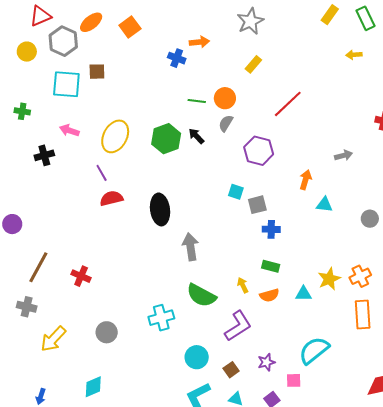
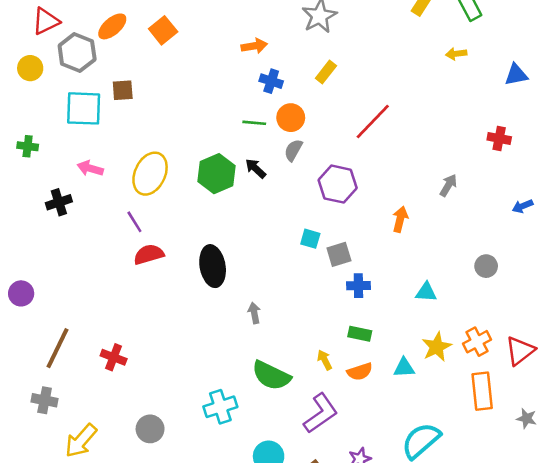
blue cross: (177, 58) -> (271, 81), moved
gray arrow: (344, 155) -> (448, 185), turned -42
cyan triangle: (324, 205) -> (426, 292), moved
gray arrow: (190, 247) -> (254, 313), size x0.6

